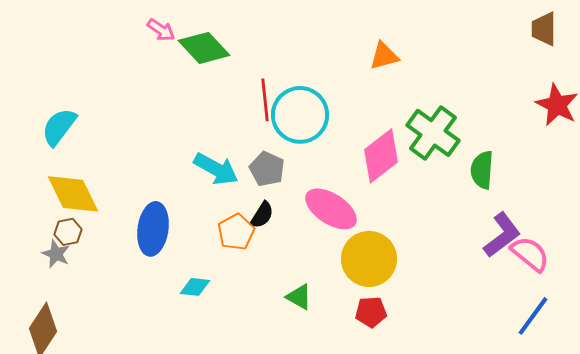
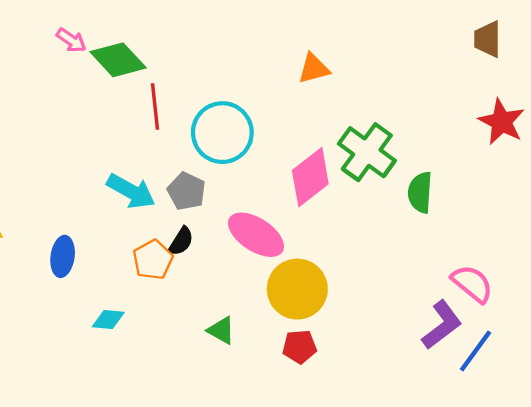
red line: (265, 100) -> (155, 107), moved
blue ellipse: (153, 229) -> (63, 256), size x0.7
purple L-shape: (502, 235) -> (442, 325), moved

